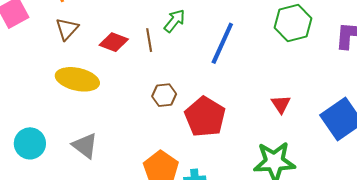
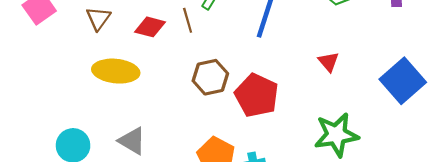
brown hexagon: (164, 95) -> (210, 77), size x1.4
red triangle: (281, 104) -> (329, 62), moved

